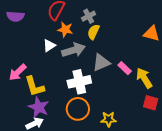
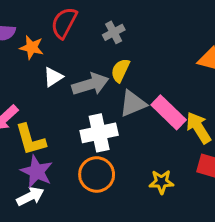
orange star: (65, 30) -> (32, 47), moved
yellow semicircle: (93, 32) -> (120, 70), moved
pink rectangle: (125, 68) -> (169, 112), size x1.6
yellow star: (108, 119) -> (161, 182), moved

